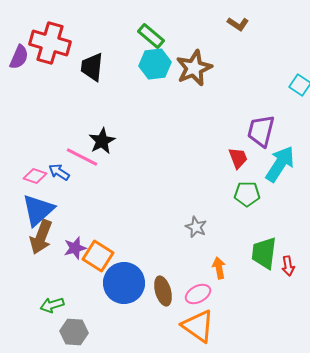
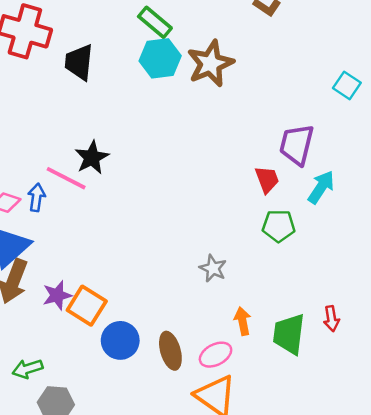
cyan arrow: (280, 164) -> (321, 187), size x0.7
blue arrow: (59, 172) -> (37, 197), turned 65
green trapezoid: (264, 253) -> (289, 334), moved
blue circle: (124, 283) -> (120, 340), size x0.7

